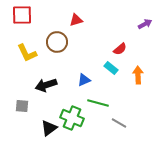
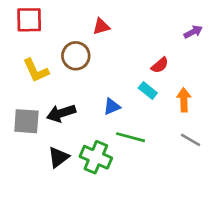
gray square: (22, 106) -> (26, 121), moved, size x1.5
gray line: (119, 123) -> (191, 140), moved
black triangle: (49, 128) -> (58, 157), moved

